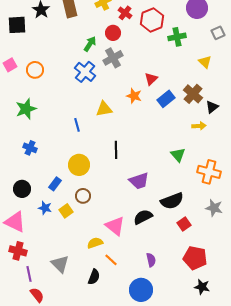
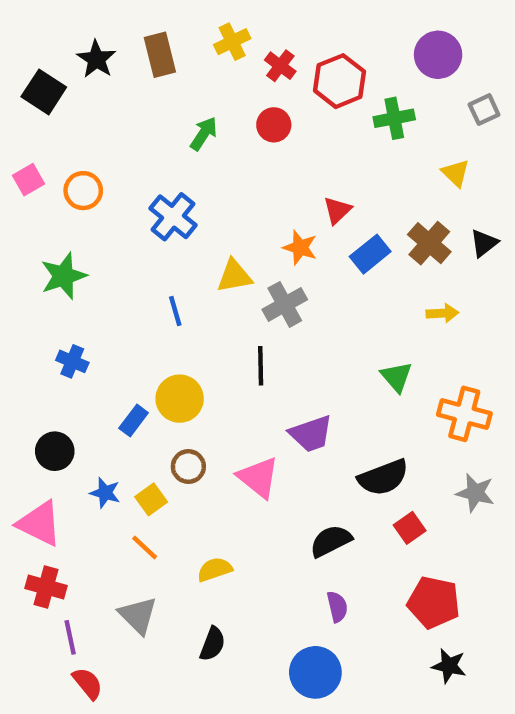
black square: (17, 25) -> (44, 92), turned 36
red circle: (113, 33) -> (274, 125), moved
gray cross: (113, 58) -> (285, 304), moved
blue cross: (85, 72) -> (173, 217), moved
black triangle: (212, 107) -> (484, 243), moved
blue rectangle: (55, 184) -> (134, 421), moved
black semicircle: (143, 217) -> (331, 541), moved
pink triangle: (115, 226) -> (258, 477), moved
orange line: (111, 260) -> (145, 548), moved

